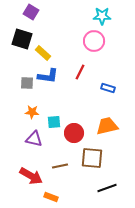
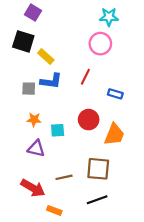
orange trapezoid: (107, 126) -> (114, 135), turned 125
red circle: (74, 133) -> (89, 120), moved
black line: (107, 188) -> (97, 200), moved

